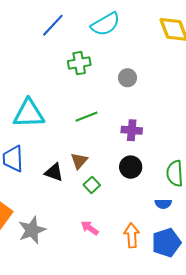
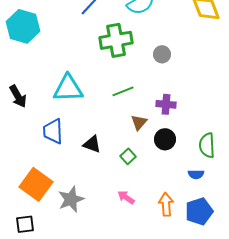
green cross: (79, 63) -> (116, 40), size x1.5
brown triangle: (79, 161) -> (139, 122), moved

